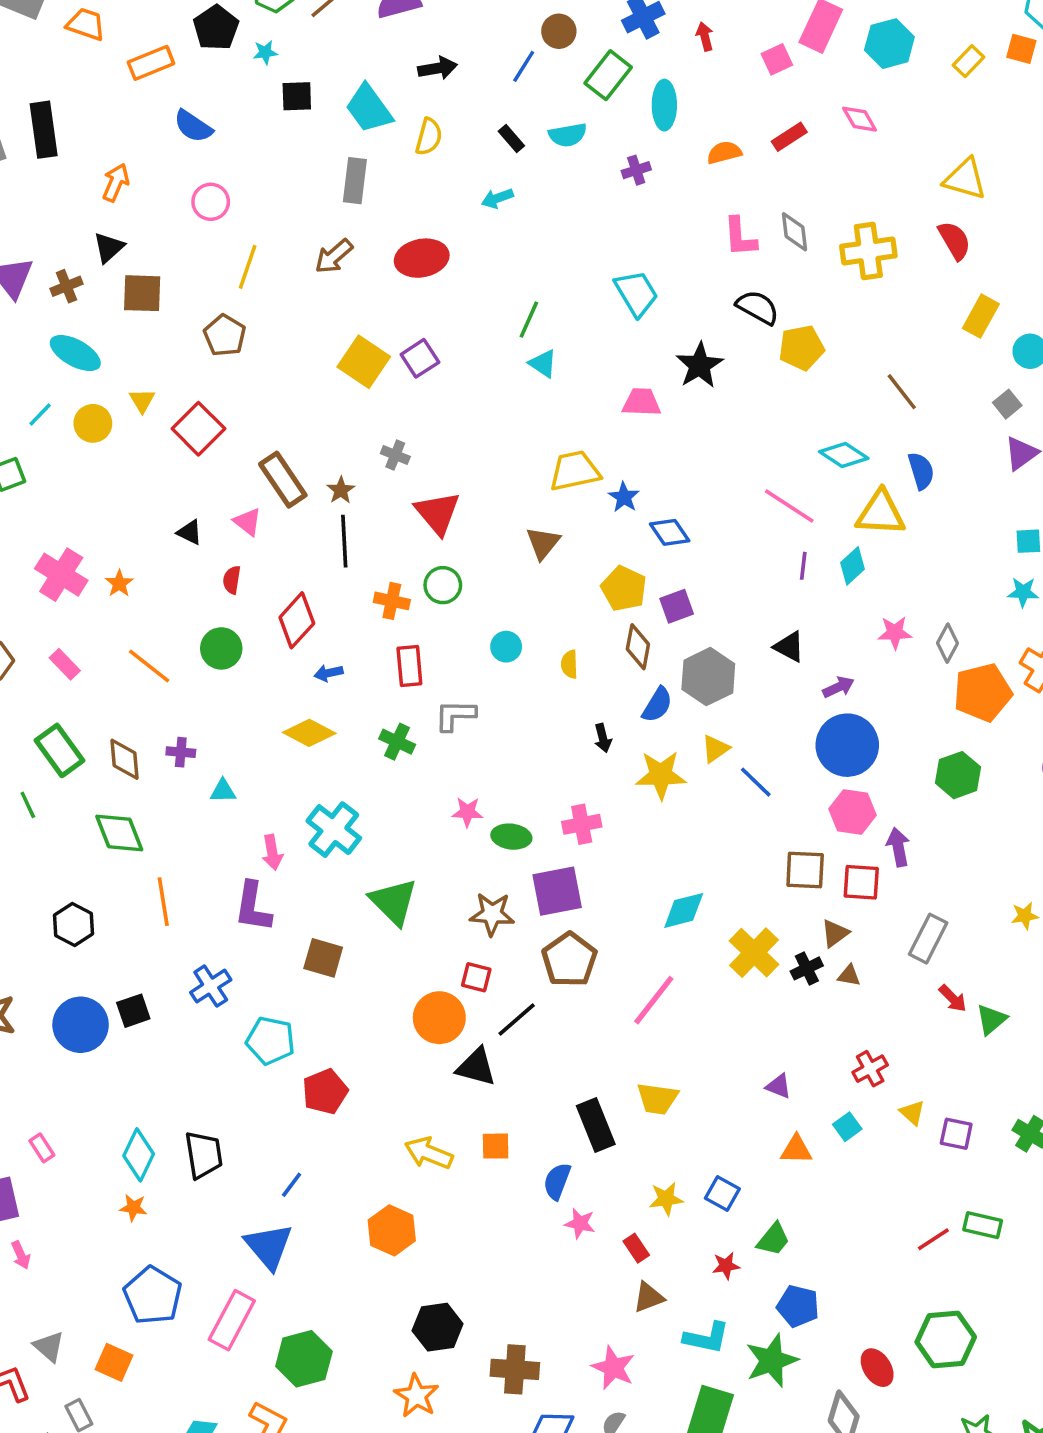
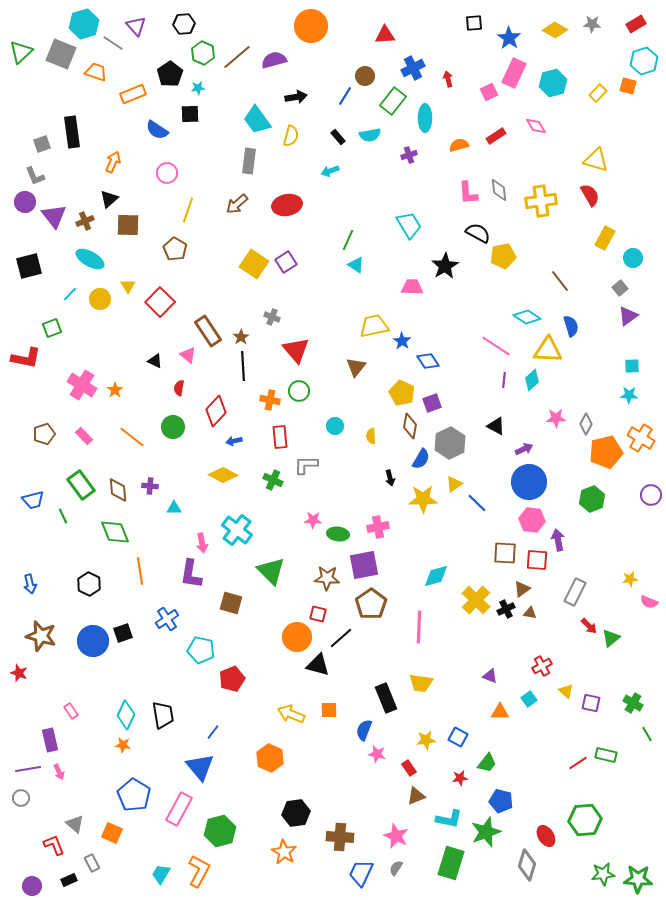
black square: (297, 96) -> (190, 114), moved
pink line: (654, 1000) -> (419, 627), turned -36

